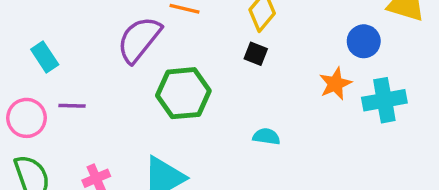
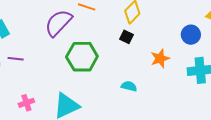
orange star: (335, 84) -> (160, 58), moved

